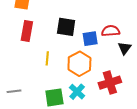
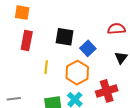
red semicircle: (111, 31) -> (116, 29), moved
blue square: (90, 39) -> (88, 48), turned -35

